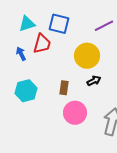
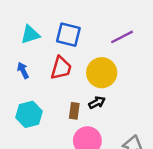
red trapezoid: (42, 44) -> (61, 68), moved
black arrow: (94, 81) -> (97, 103), moved

